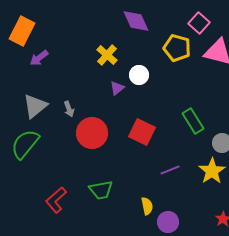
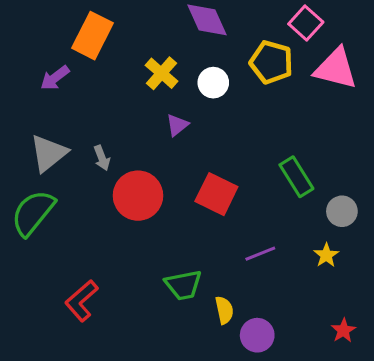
orange rectangle: (22, 31) -> (92, 36), moved
white circle: (139, 75) -> (213, 83), moved
yellow star: (212, 171) -> (326, 255), size x0.6
green trapezoid: (101, 190) -> (183, 285), moved

